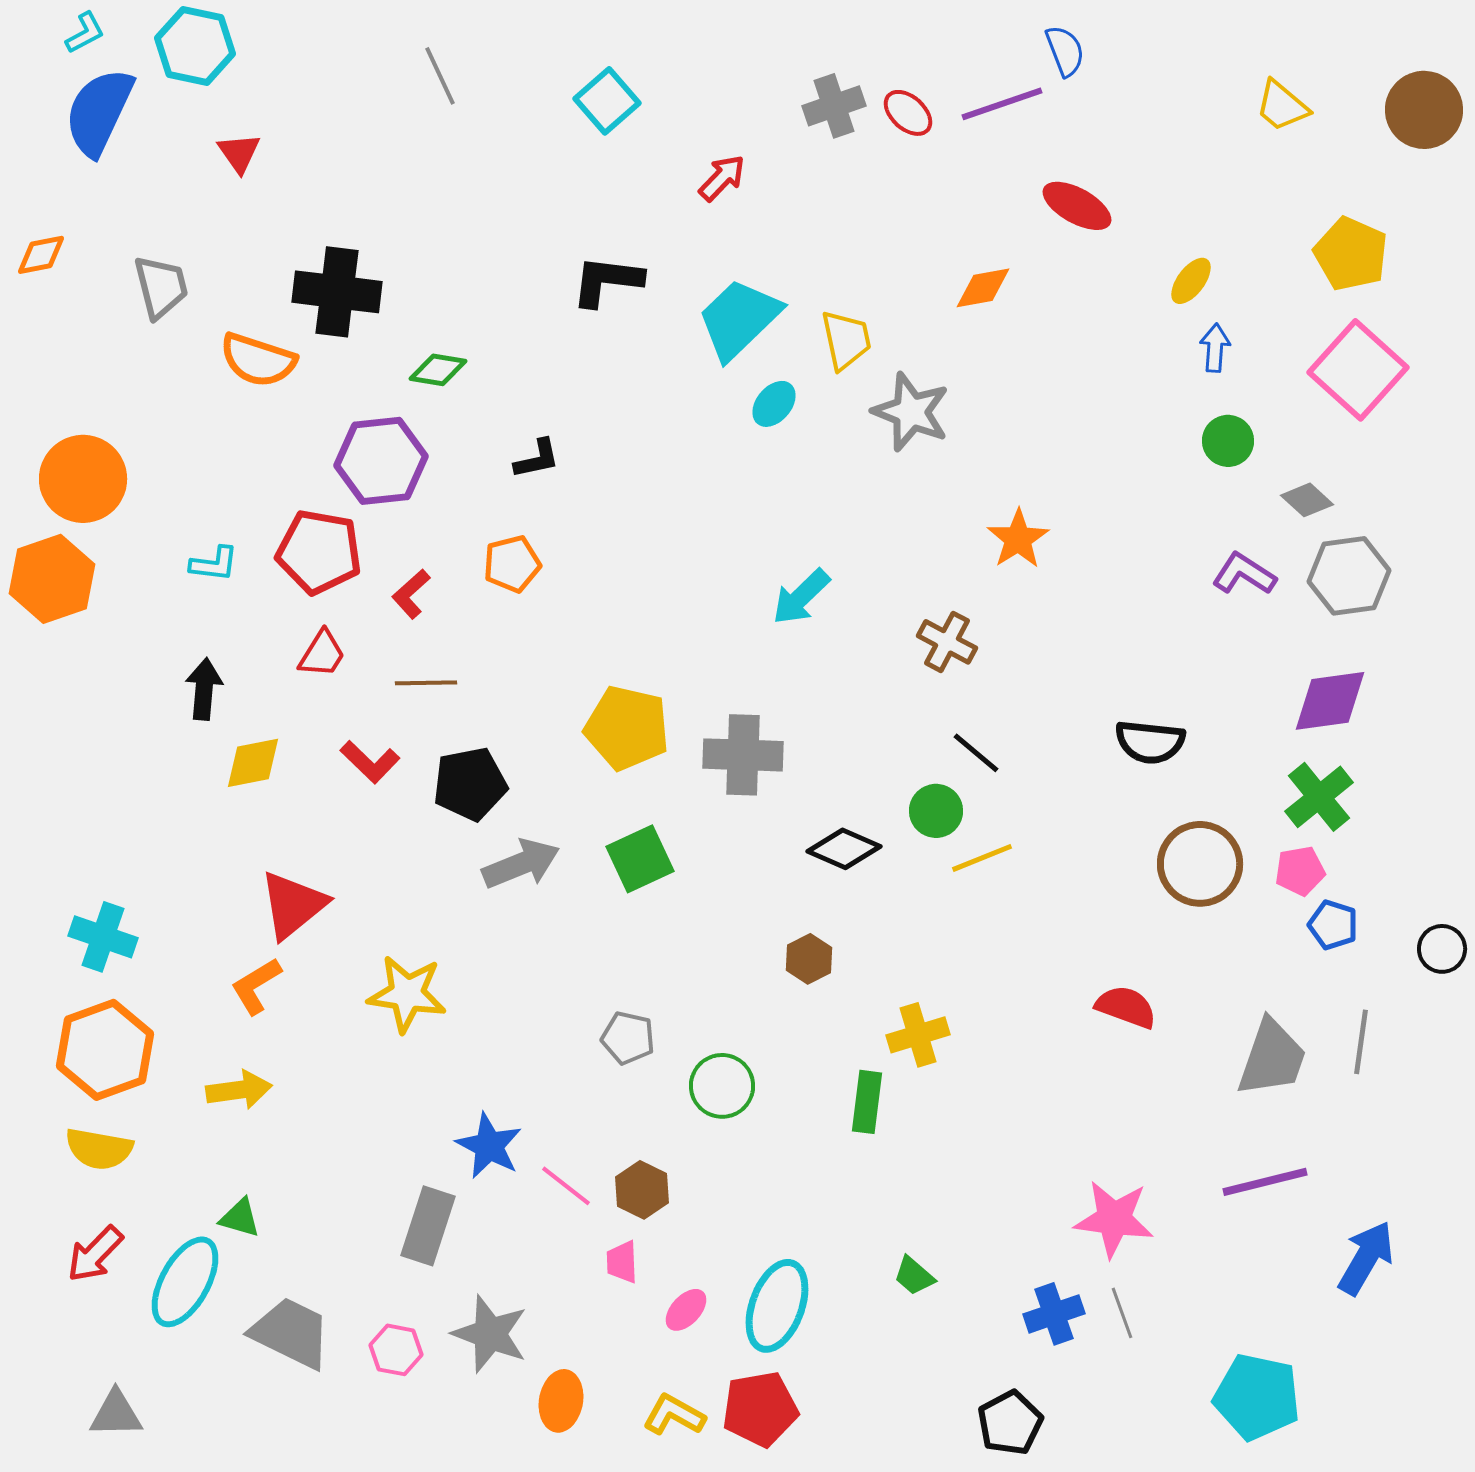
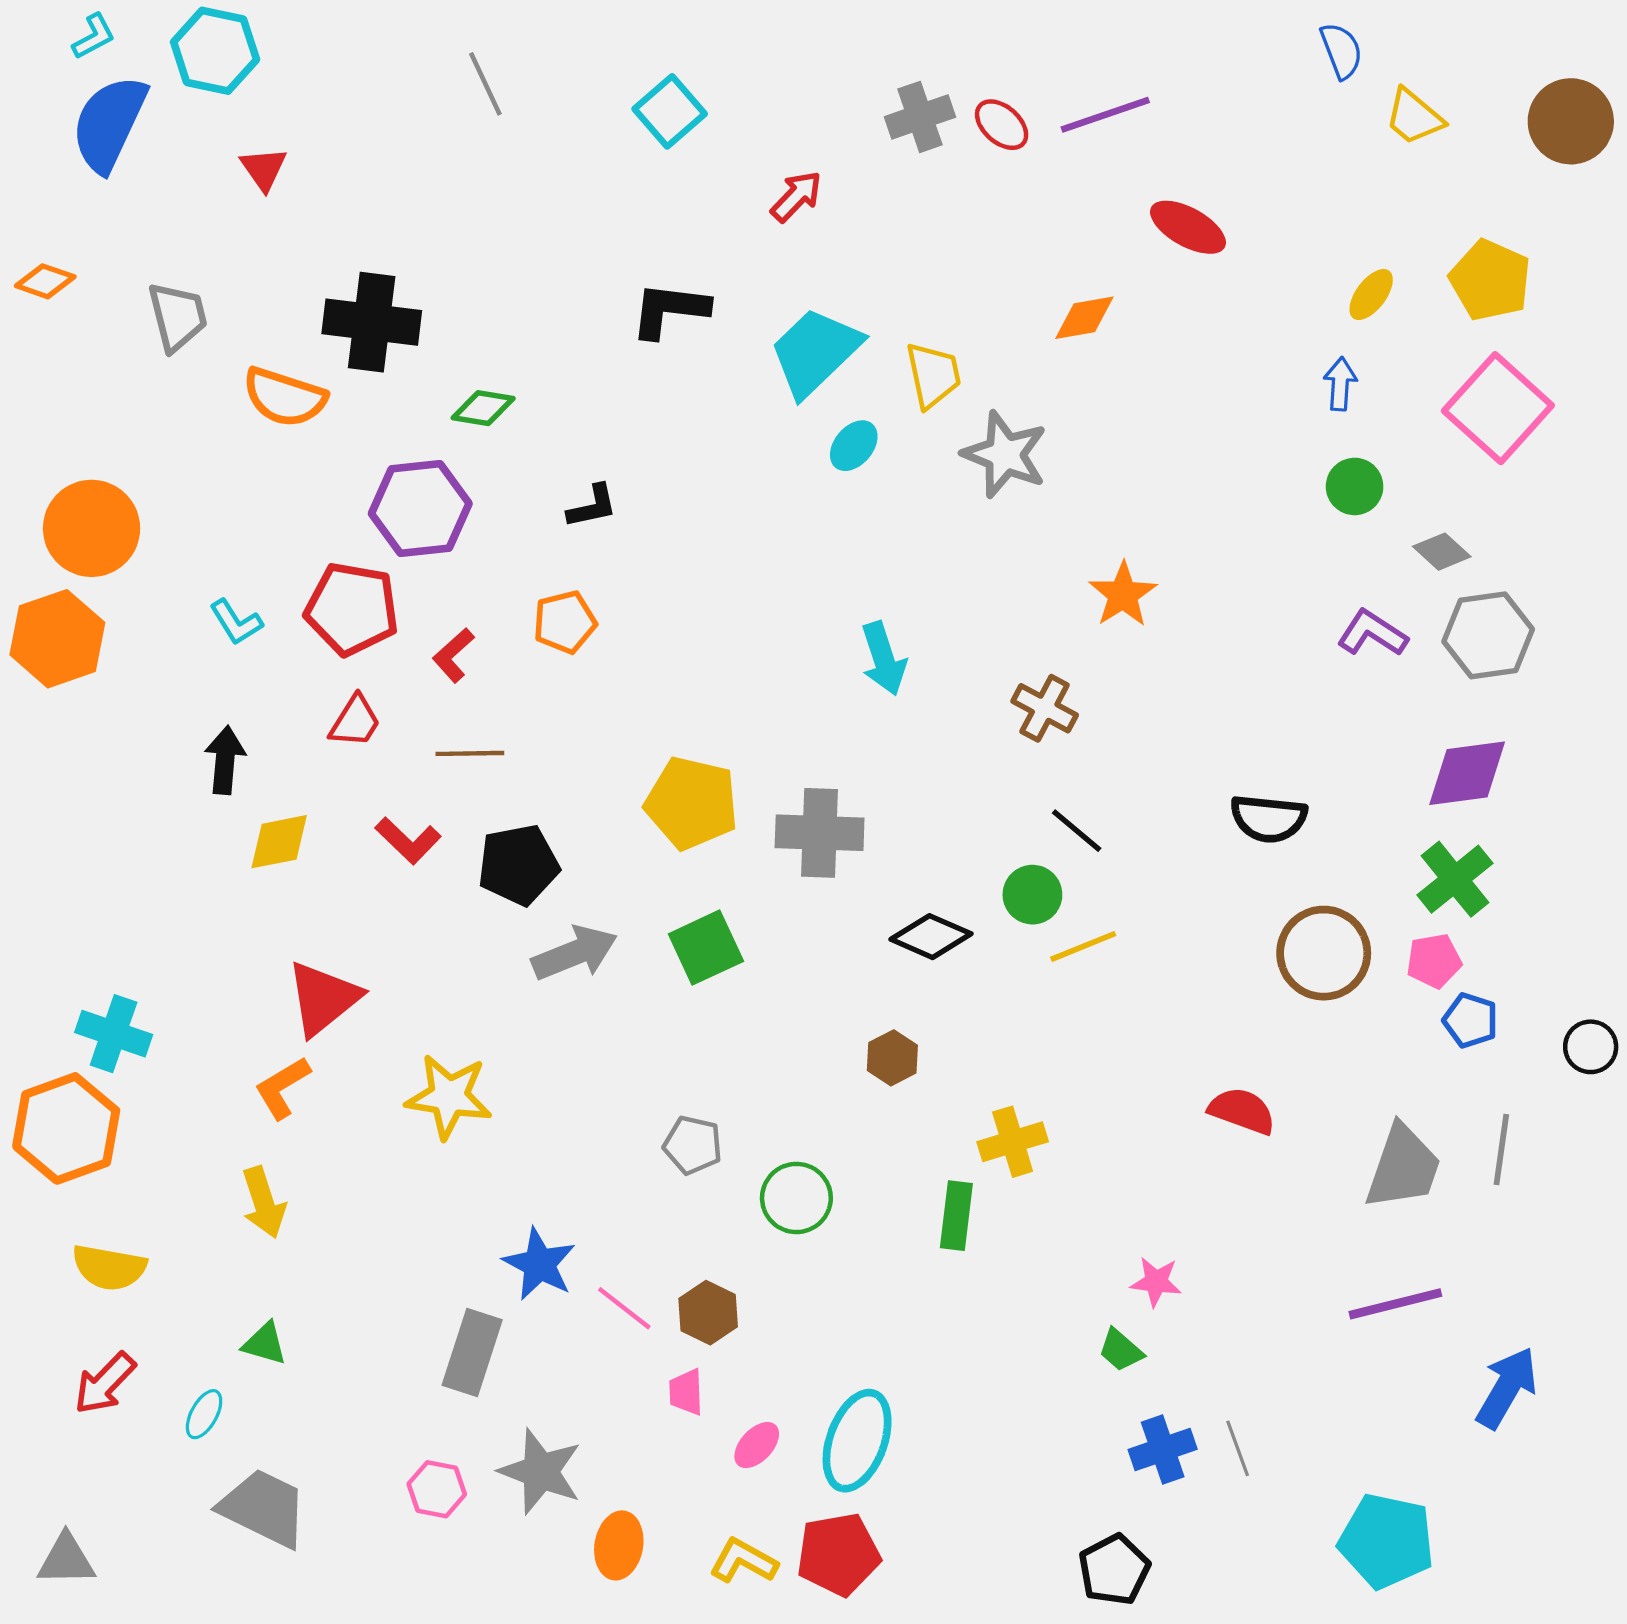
blue semicircle: (1065, 51) -> (1341, 51), moved
orange diamond: (41, 255) -> (45, 281), turned 30
yellow ellipse: (1191, 281) -> (1371, 295), moved
cyan L-shape: (214, 564) -> (236, 622), turned 51
cyan arrow: (801, 597) -> (884, 659), turned -64
orange hexagon: (105, 1050) -> (66, 1128), moved
yellow arrow: (239, 1090) -> (264, 1202), turned 80
pink star: (1114, 1219) -> (1156, 1282), moved, size x0.6
green trapezoid: (914, 1276) -> (1121, 1350), moved
cyan ellipse: (185, 1282) -> (204, 1414), size x0.5
gray trapezoid: (291, 1333) -> (264, 1508), moved
gray triangle: (116, 1414) -> (66, 1560), moved

